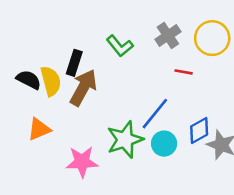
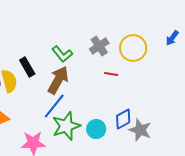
black rectangle: (74, 63) -> (27, 67), turned -48
brown arrow: (83, 88) -> (58, 80), moved
blue line: (155, 114) -> (54, 106), moved

